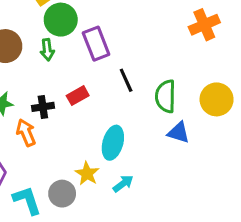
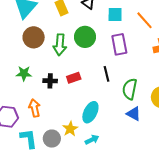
green circle: (61, 20) -> (85, 37), moved
purple rectangle: (96, 44) -> (119, 44), moved
green arrow: (47, 50) -> (60, 45), size x1.5
orange arrow: (26, 133) -> (35, 108), moved

